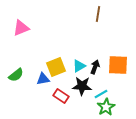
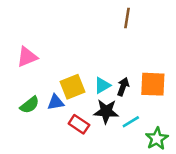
pink triangle: (21, 28) -> (27, 57), moved
green semicircle: (16, 75) -> (30, 105), moved
green star: (106, 107) -> (157, 139), moved

